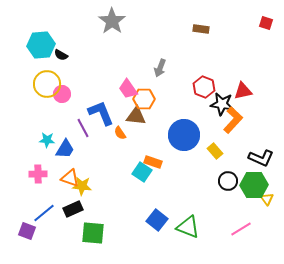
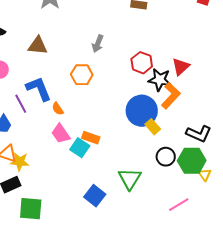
pink trapezoid: (128, 89) -> (61, 134), moved
red triangle: (243, 91) -> (181, 67), turned -30
brown triangle: (136, 116) -> (38, 46), moved
blue circle: (184, 135) -> (142, 111), moved
green triangle: (188, 227) -> (130, 179), moved, turned 40

